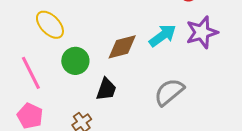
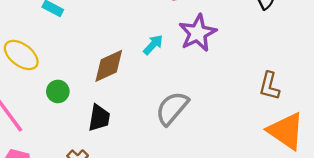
cyan arrow: (163, 36) -> (153, 45), size x0.7
green circle: (75, 61) -> (58, 91), size x0.7

